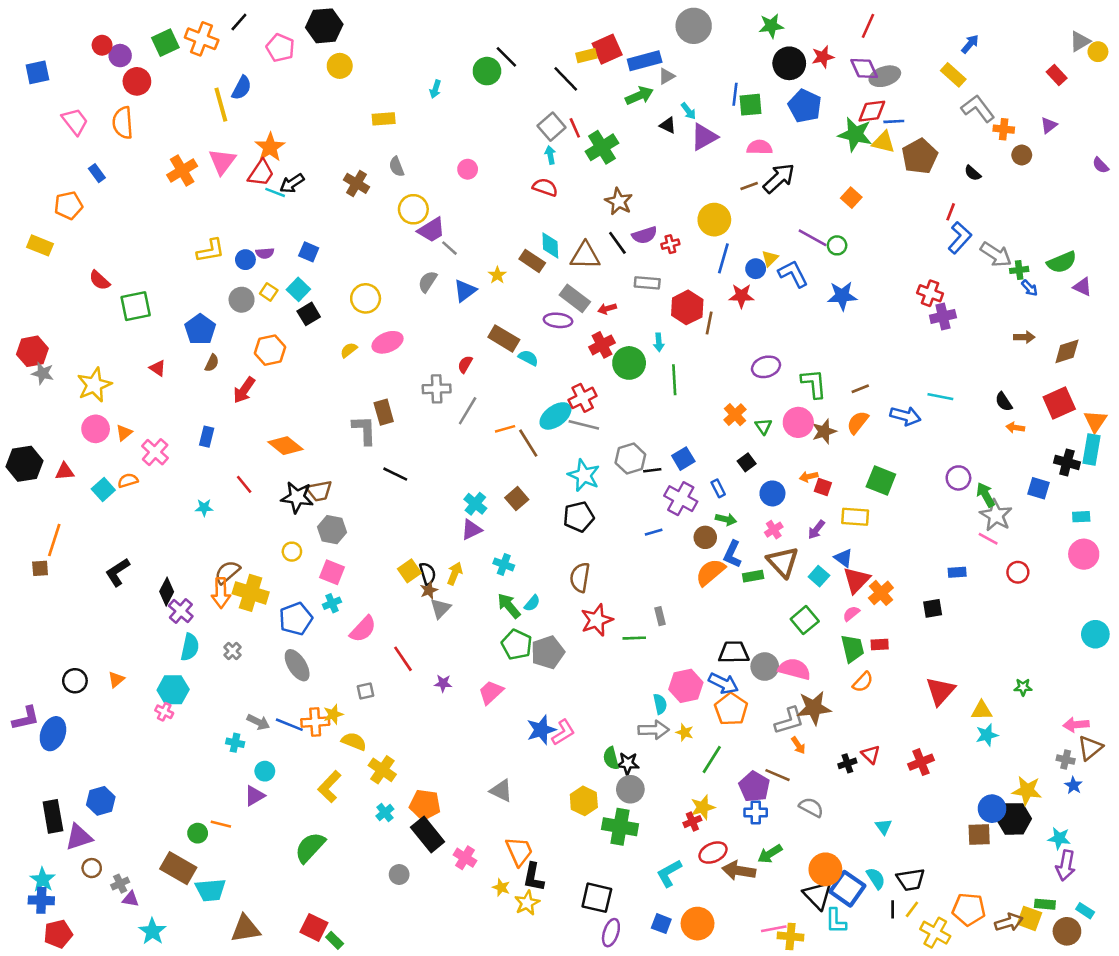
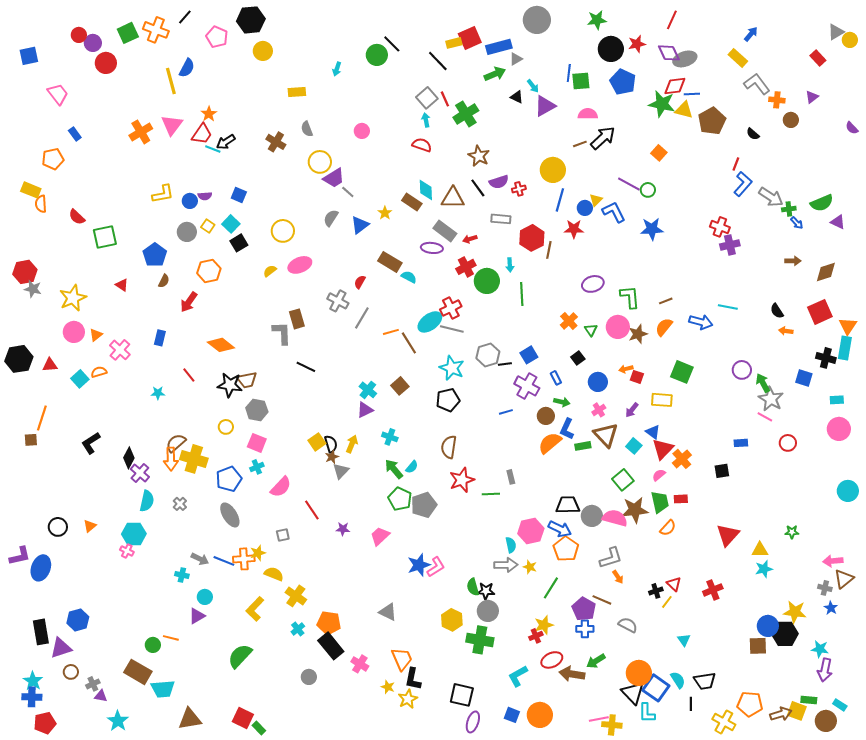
orange semicircle: (123, 123) -> (41, 204), moved, size x0.7
orange star: (270, 147) -> (209, 114), size x0.7
gray cross: (437, 389) -> (338, 301), turned 30
brown star: (814, 708) -> (635, 510), moved
yellow line: (912, 909) -> (667, 602), moved

